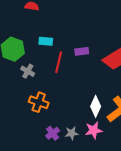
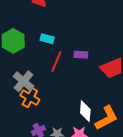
gray cross: (28, 71) -> (24, 81), moved, size x1.5
white diamond: (96, 106) -> (85, 111), turned -30

